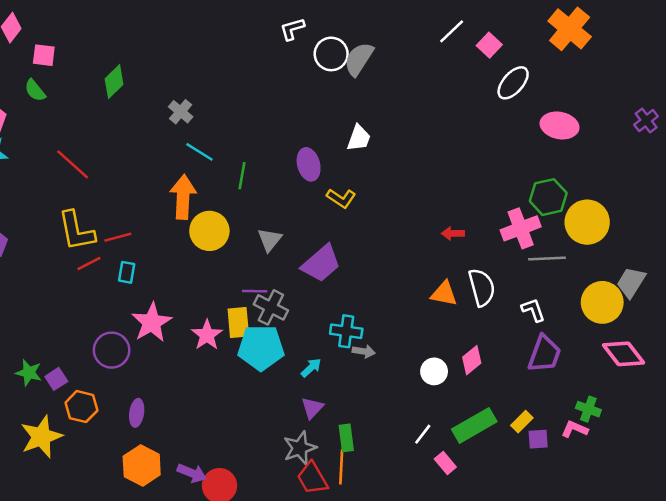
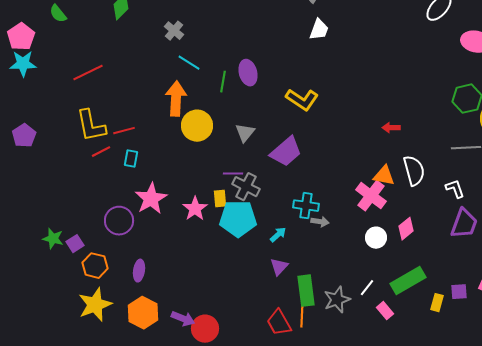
white trapezoid: (359, 138) -> (319, 30), moved
red line: (73, 164) -> (88, 73), turned -68
purple ellipse: (309, 164) -> (248, 73), moved
yellow L-shape: (341, 198) -> (302, 100), size x1.4
pink cross: (521, 228) -> (371, 196), moved, turned -32
yellow rectangle: (238, 322) -> (220, 199), size x0.7
yellow rectangle: (522, 422) -> (437, 303), moved, turned -30
yellow star: (41, 437) -> (95, 305), moved
green rectangle: (346, 438) -> (306, 291), size x1.4
gray star: (300, 448) -> (337, 300), moved

